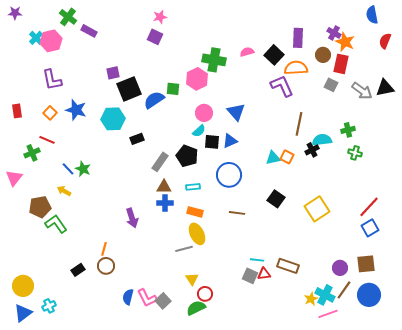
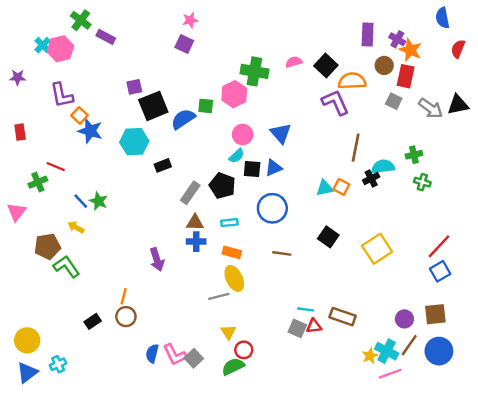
purple star: (15, 13) -> (18, 77), moved
purple rectangle: (298, 38) -> (368, 35), moved
orange square: (50, 113) -> (80, 115), moved

